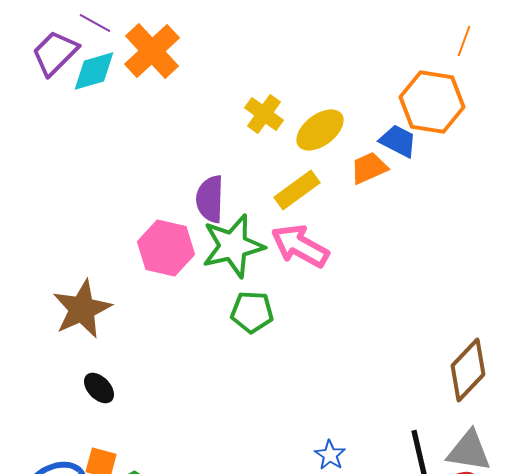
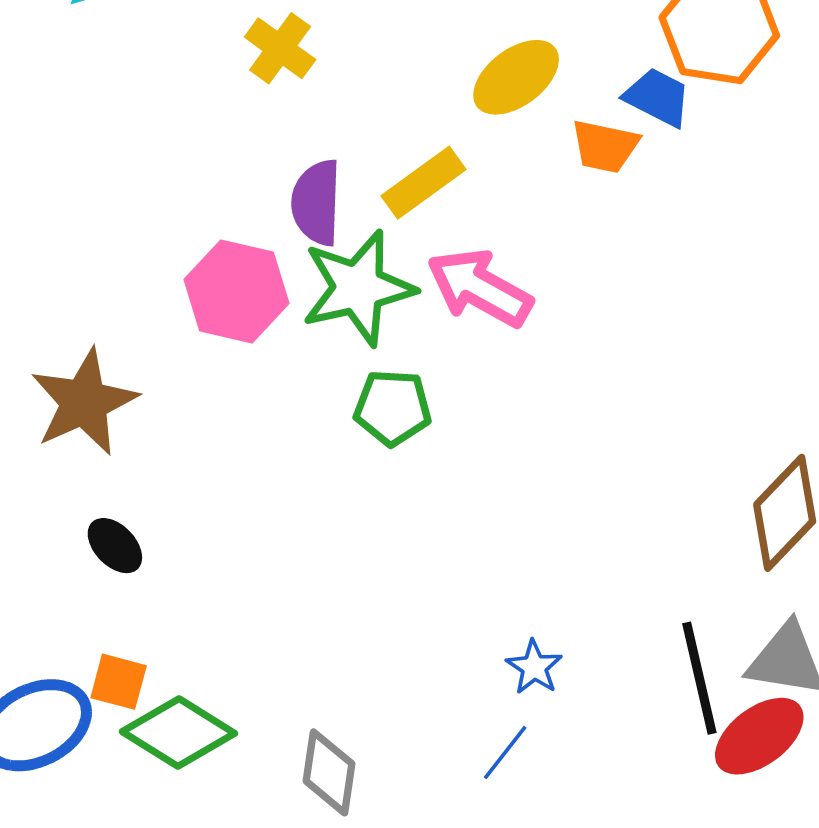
yellow cross: (264, 114) -> (280, 48), moved
orange trapezoid: (369, 168) -> (605, 146), turned -144
yellow rectangle: (297, 190) -> (423, 183), moved

